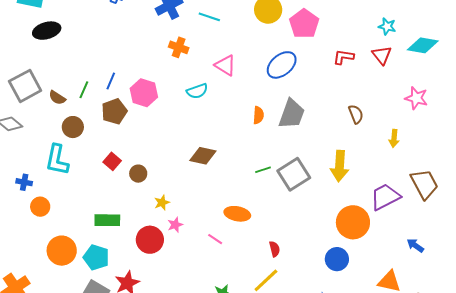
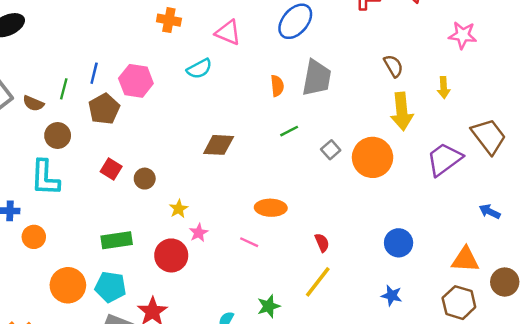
yellow arrow: (340, 166) -> (402, 111), moved
green line: (263, 170) -> (289, 131), moved
gray square: (294, 174) -> (331, 150), size x0.5
orange circle: (353, 222) -> (373, 157), moved

